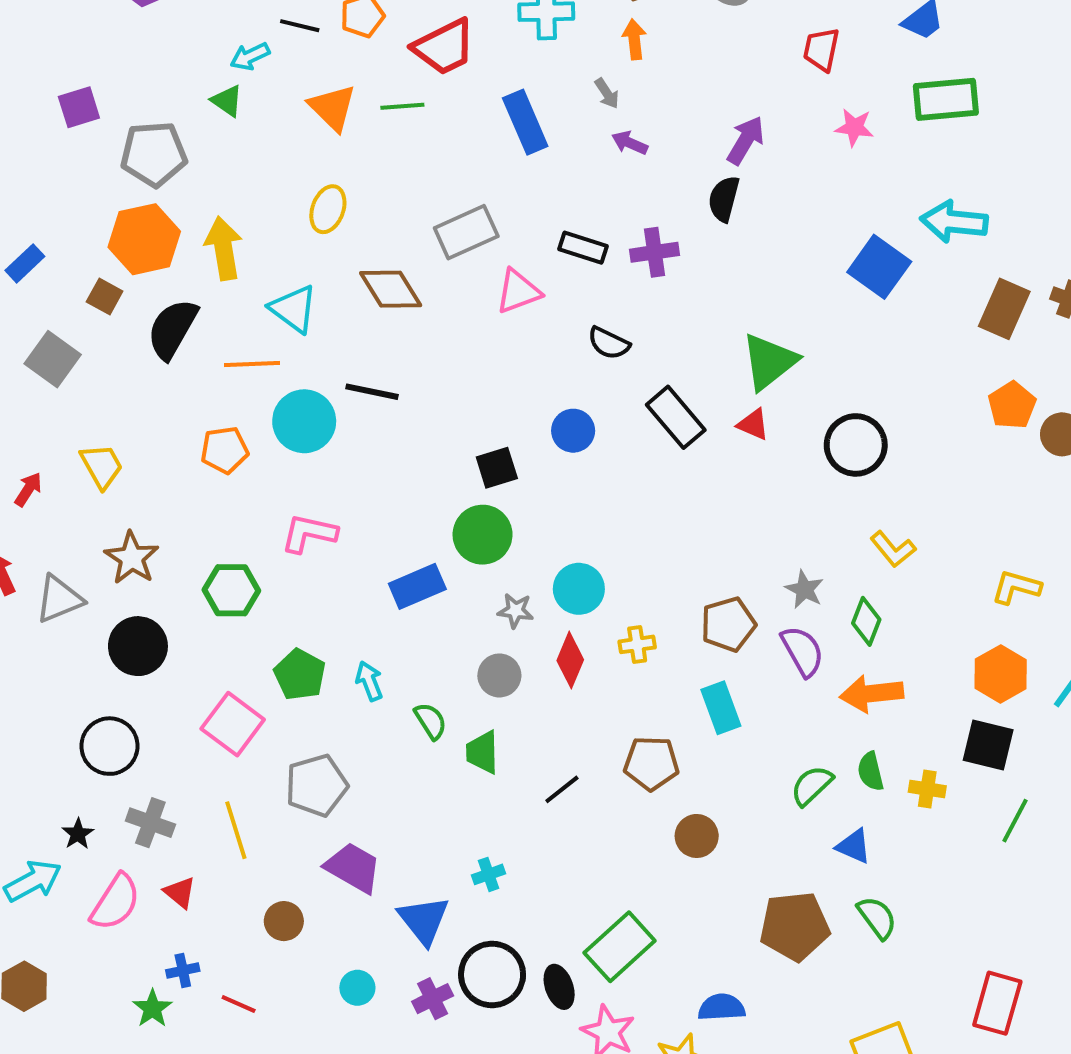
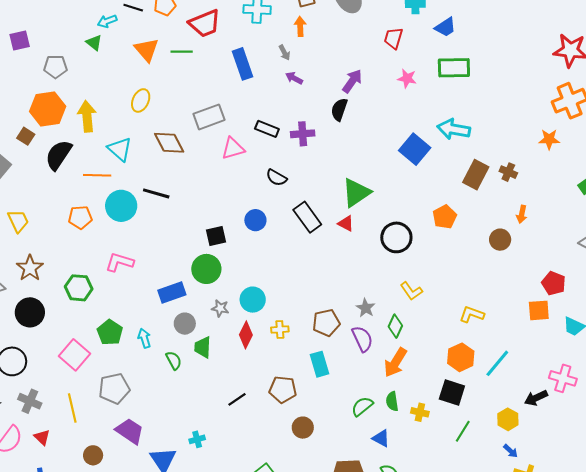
gray pentagon: (154, 154) -> (55, 67), size x0.7
orange pentagon: (1012, 405) -> (445, 217), moved
gray circle: (499, 675) -> (185, 324), moved
orange arrow: (872, 694) -> (395, 362), turned -56
green trapezoid: (482, 752) -> (203, 347), moved

